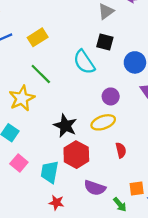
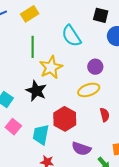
black square: (105, 42) -> (101, 15), moved
green line: (41, 74) -> (33, 47), turned 45
yellow star: (22, 98) -> (51, 67), moved
black star: (65, 126) -> (36, 91), moved

